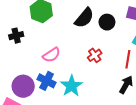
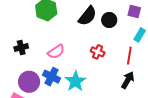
black cross: (16, 36) -> (21, 48), moved
red cross: (95, 55) -> (98, 52), turned -32

